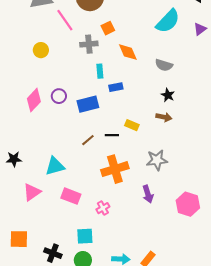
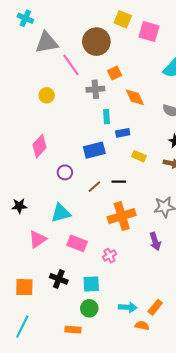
purple circle: (59, 96) -> (65, 172), moved
yellow rectangle: (132, 125) -> (139, 156), moved
black cross: (53, 253) -> (59, 279), moved

